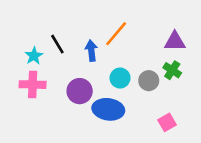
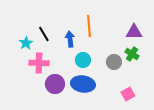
orange line: (116, 34) -> (89, 26), turned -45
cyan circle: (120, 78) -> (83, 60), moved
pink cross: (33, 85) -> (39, 63), moved
purple circle: (80, 91) -> (55, 84), moved

